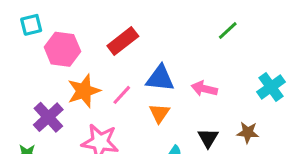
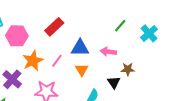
green line: (228, 31) -> (120, 26), moved
cyan cross: (271, 87) -> (149, 33), moved
brown star: (248, 132) -> (128, 69), moved

